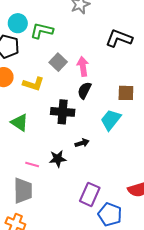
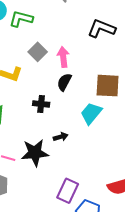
brown square: (126, 93) -> (108, 86), size x1.4
black cross: (63, 112) -> (41, 104), size x0.7
black star: (58, 159) -> (35, 153), size x1.5

